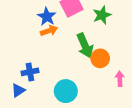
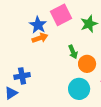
green arrow: (85, 46) -> (73, 52), size x0.6
cyan circle: (66, 91) -> (79, 89), moved

